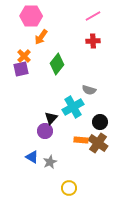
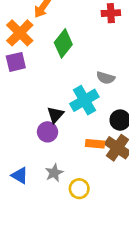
orange cross: (24, 56) -> (20, 33), size x1.5
purple square: (21, 69) -> (16, 62), moved
blue triangle: (32, 157) -> (20, 175), moved
yellow circle: (69, 188) -> (79, 189), moved

